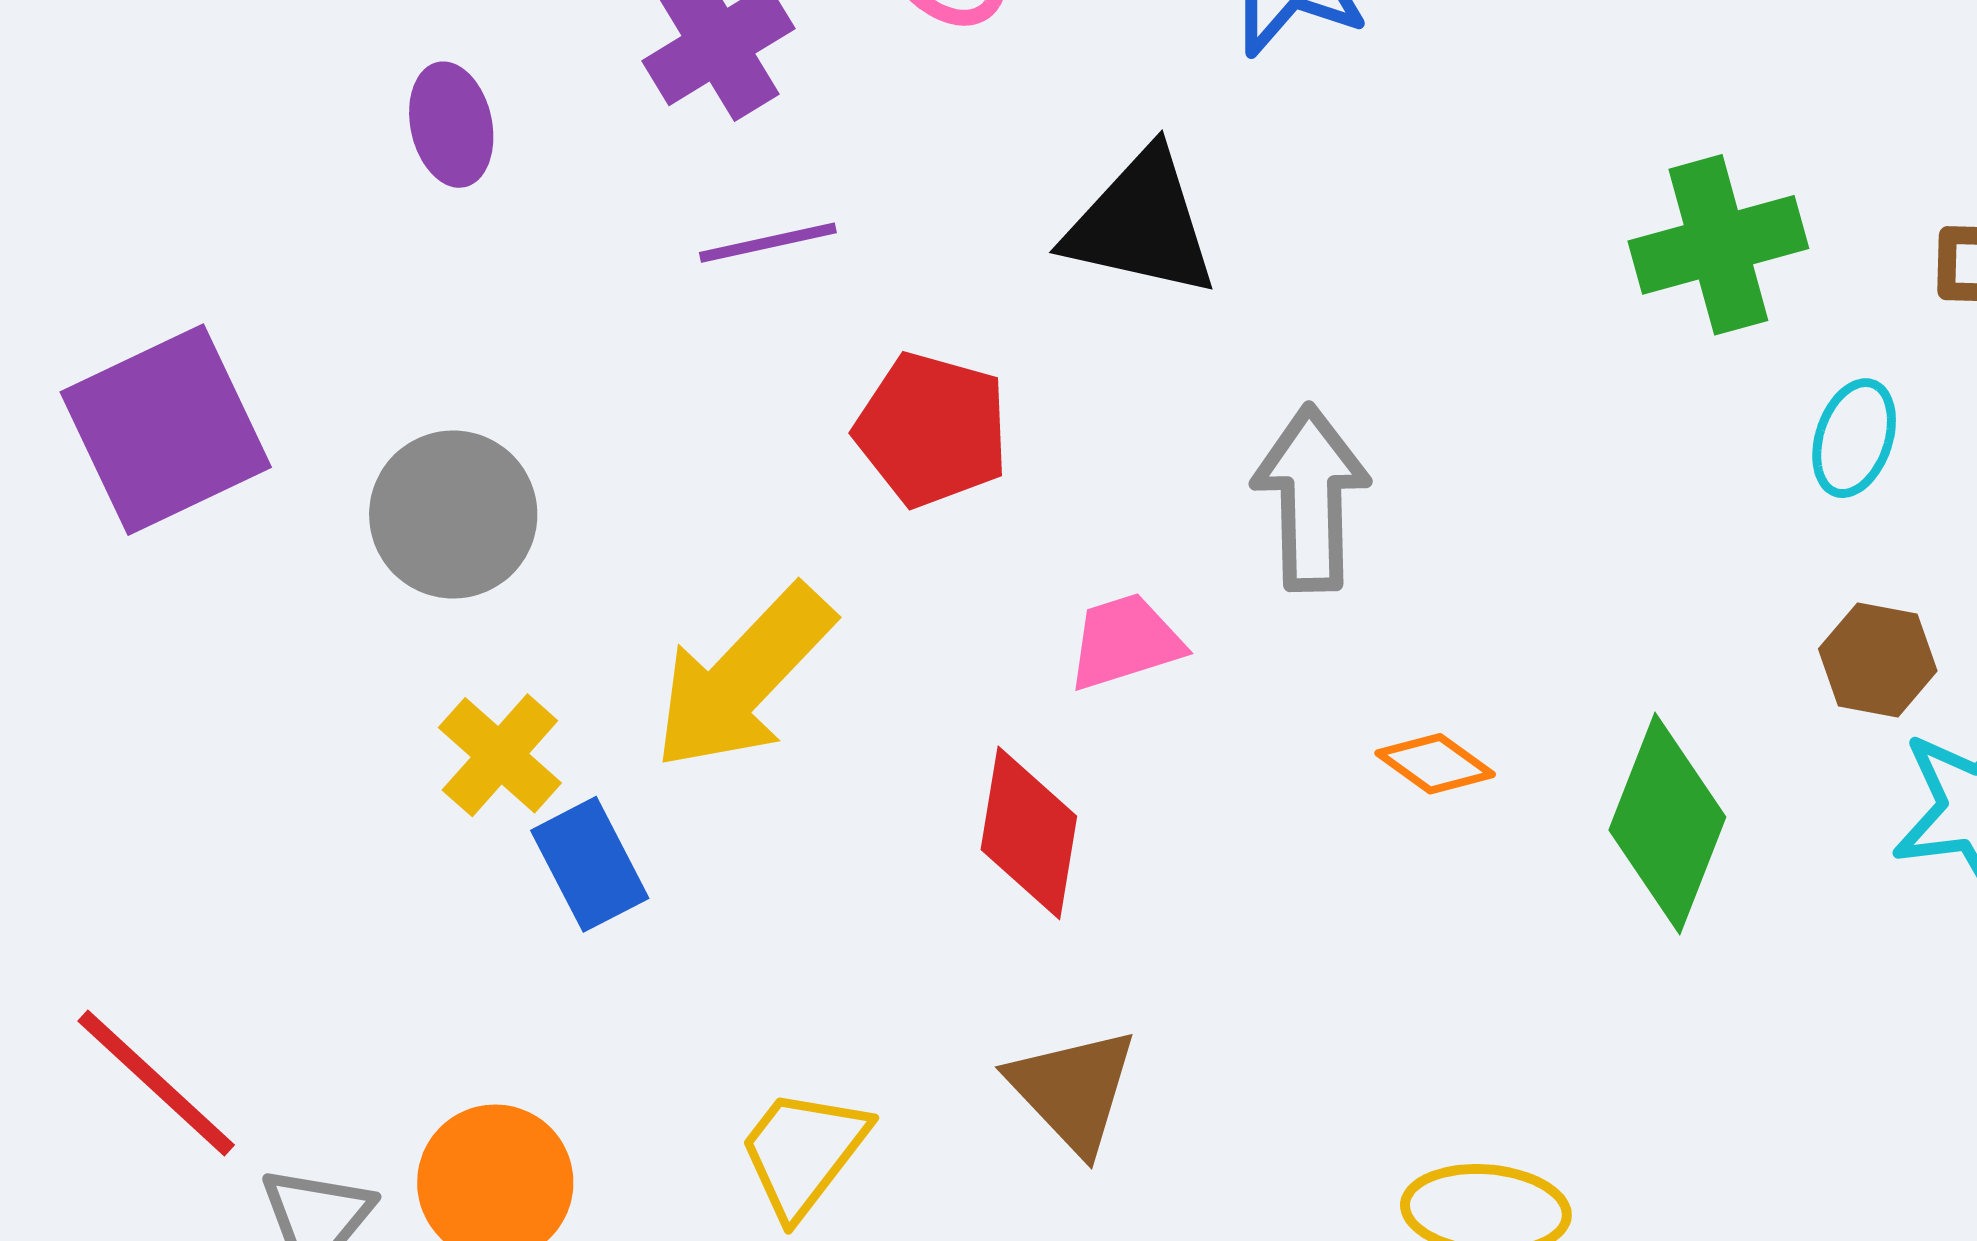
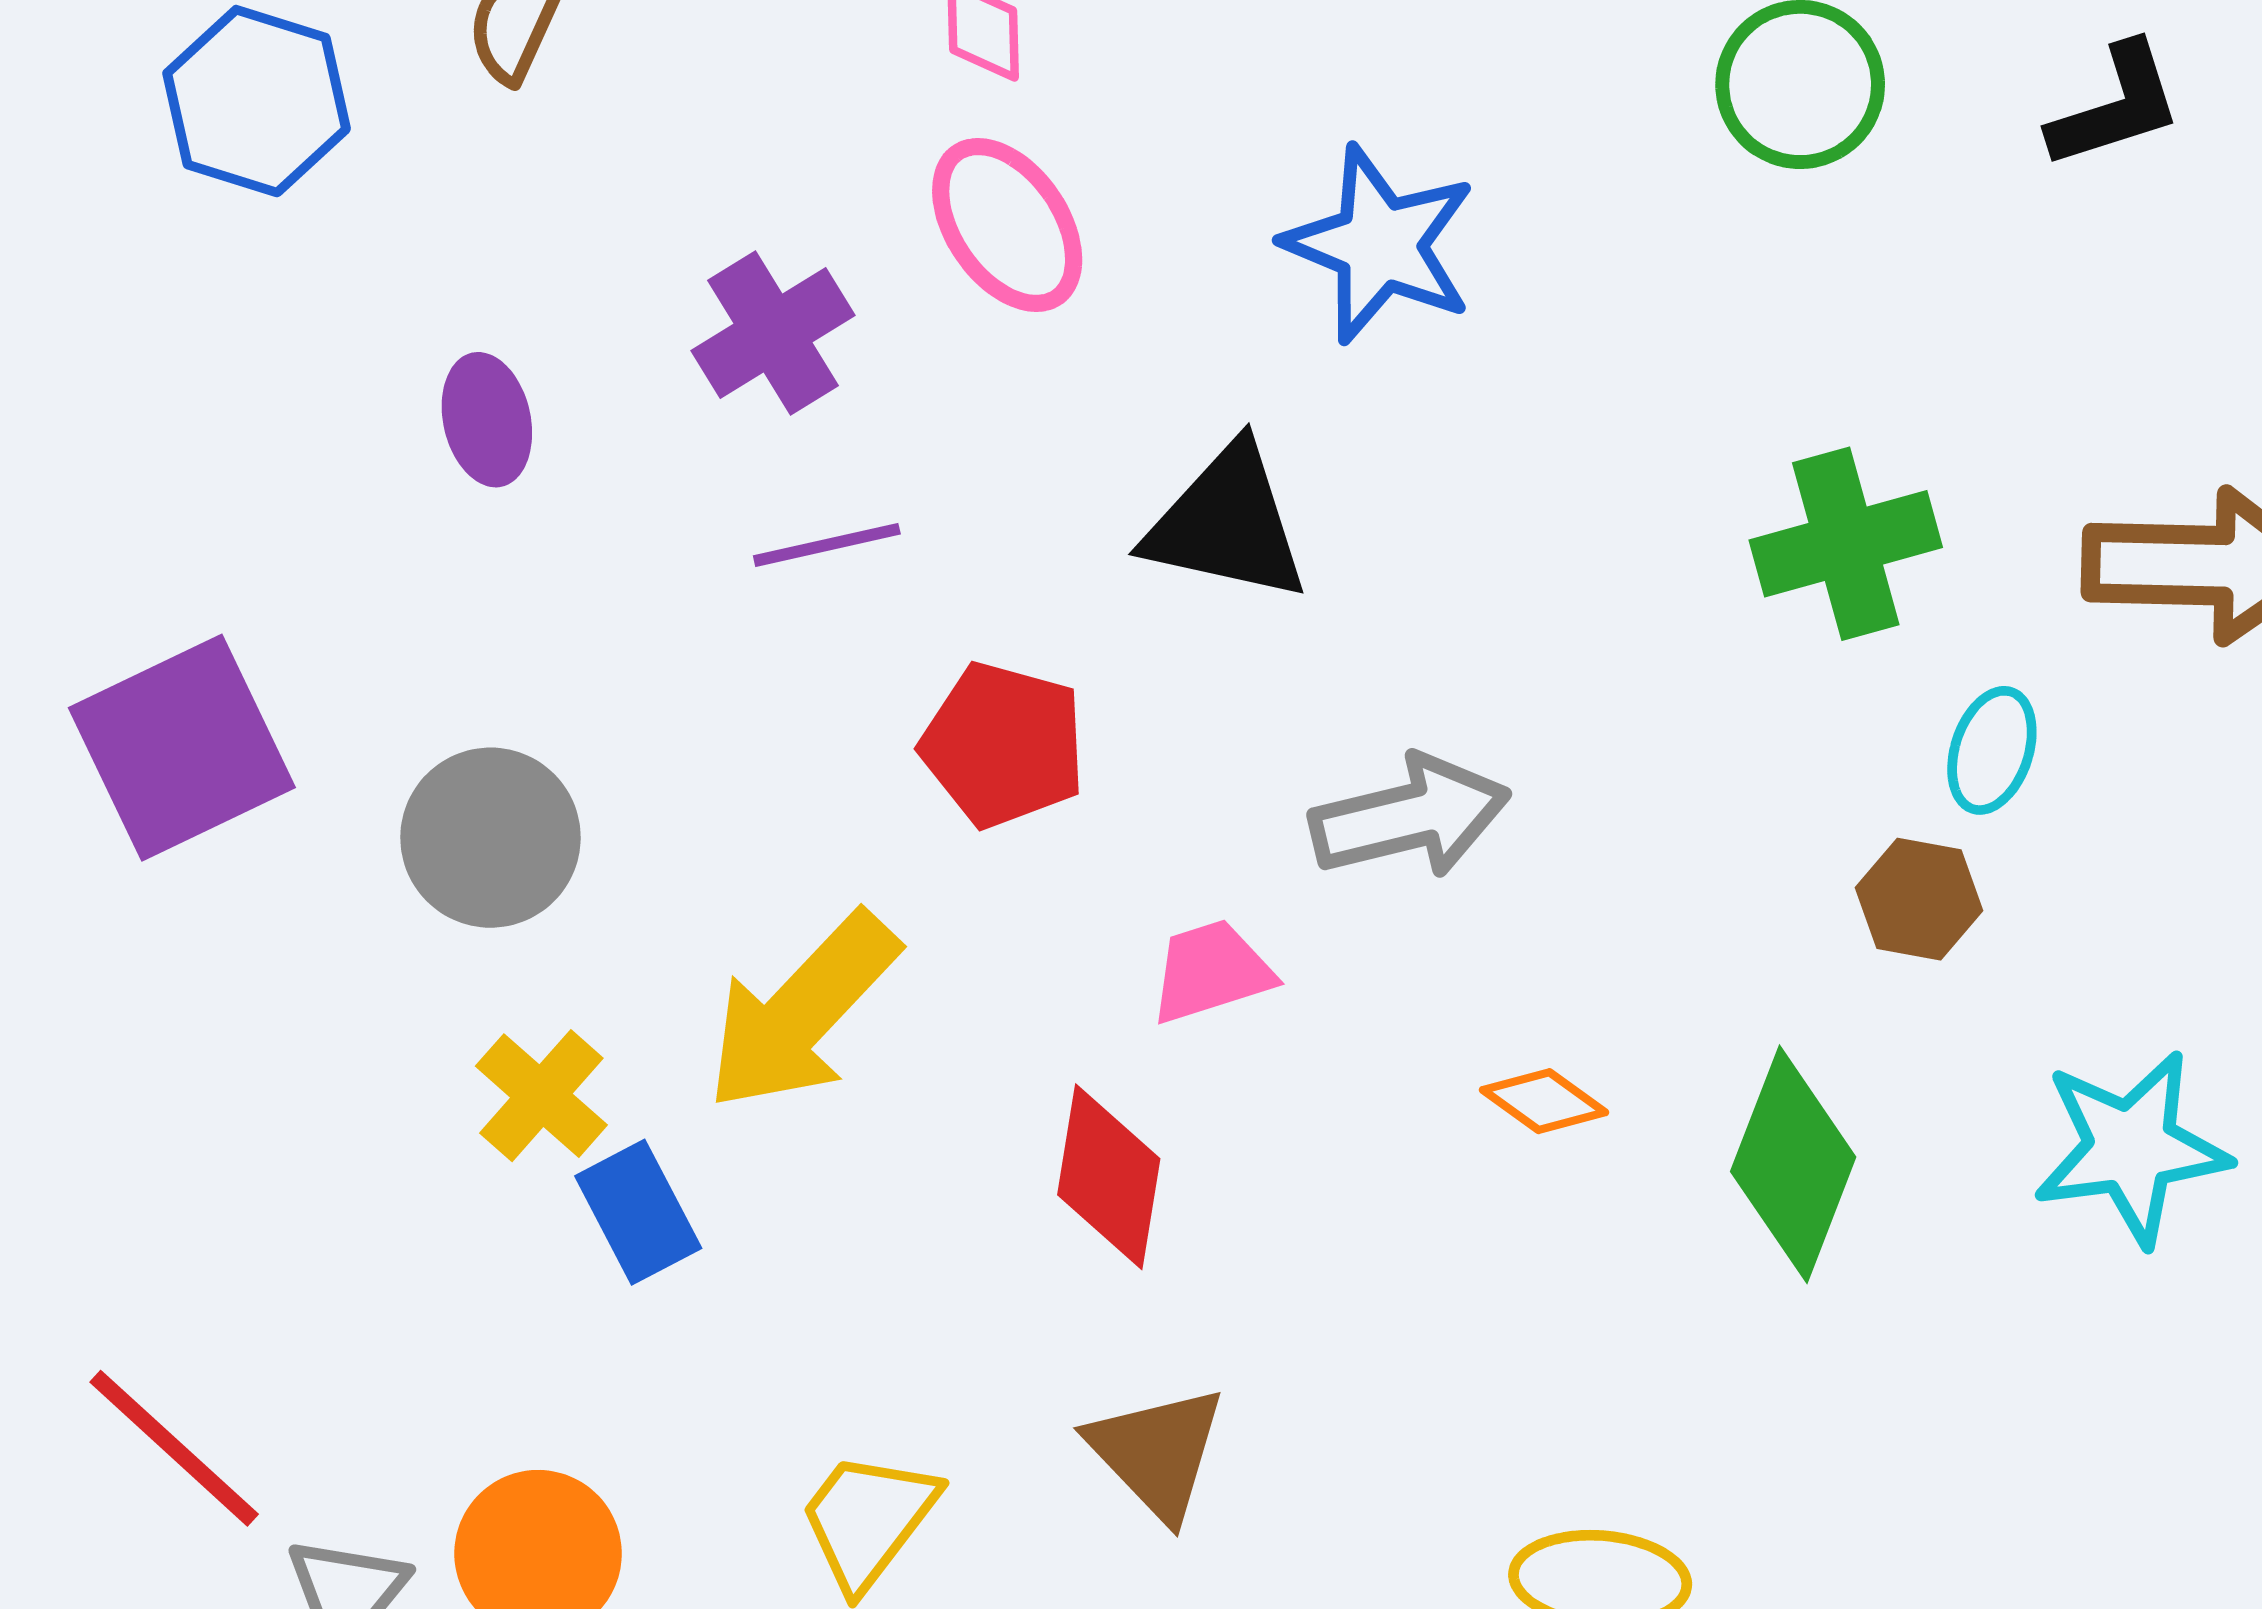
gray arrow: (1311, 498) -> (1410, 817), turned 78
brown hexagon: (1878, 660) -> (1919, 899), moved

